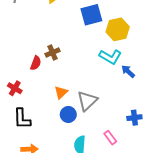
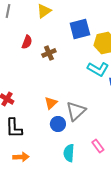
brown cross: (53, 53) -> (49, 53), moved
red semicircle: (36, 63) -> (27, 42), moved

